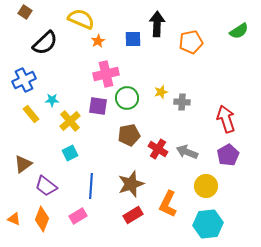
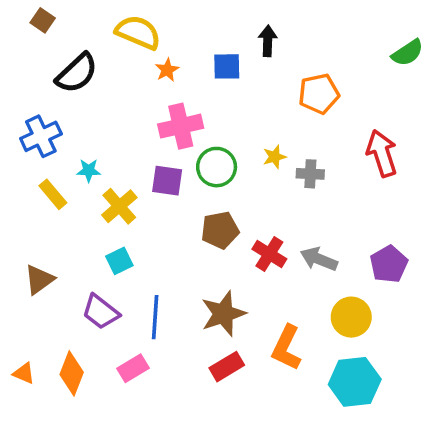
black arrow: (157, 24) -> (268, 41), size x0.7
orange pentagon: (191, 42) -> (319, 94), moved
red arrow: (226, 119) -> (382, 153), moved
purple trapezoid: (46, 186) -> (101, 312), moved

